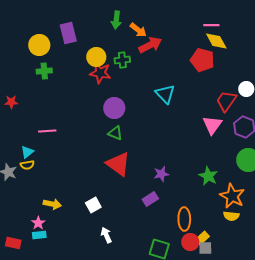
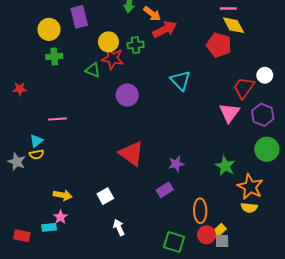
green triangle: (115, 133) -> (93, 70), moved
pink star: (38, 223) -> (60, 217), moved

